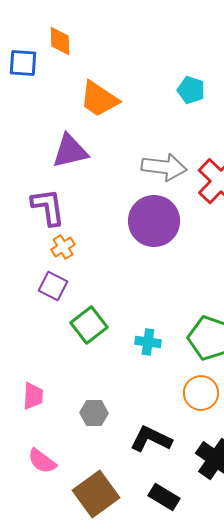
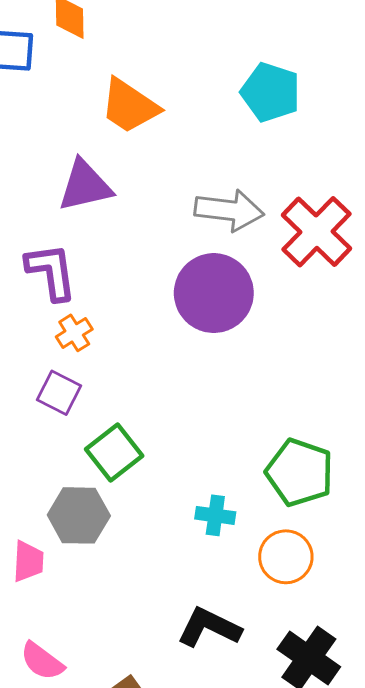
cyan pentagon: (191, 90) -> (271, 92), size x1.4
cyan cross: (148, 342) -> (215, 515), moved
gray hexagon: (94, 413) -> (79, 515), moved, size x1.4

